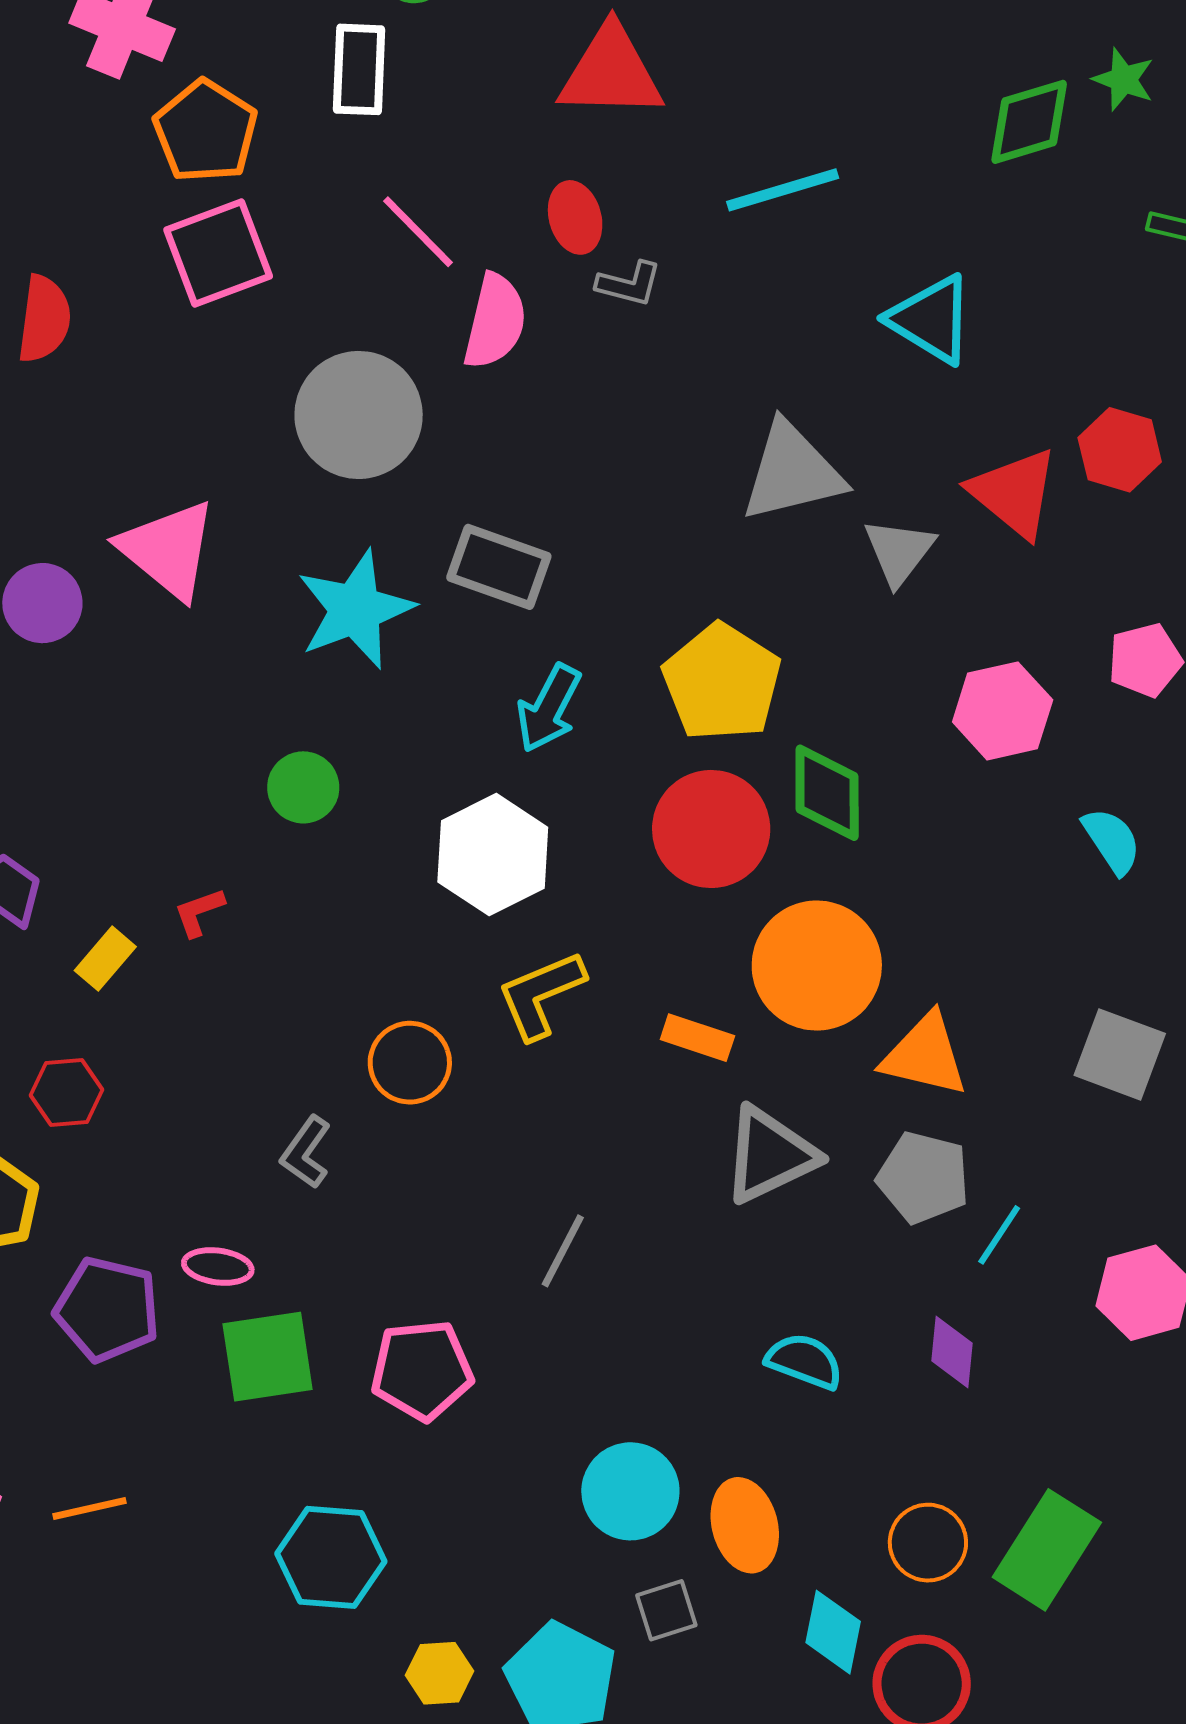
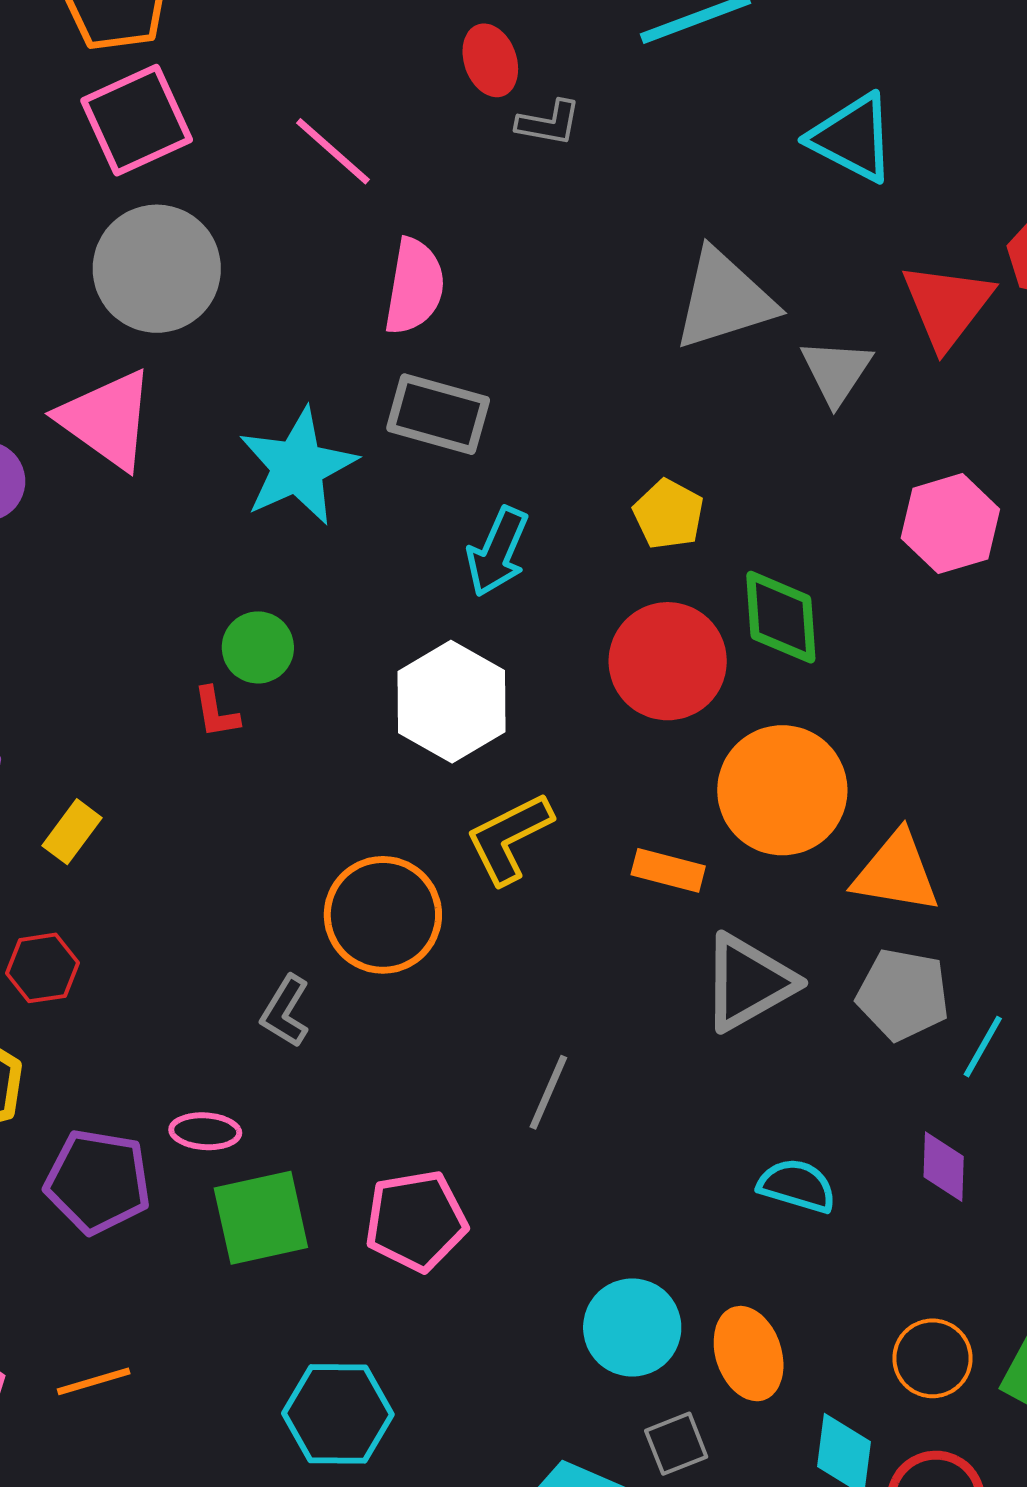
pink line: (418, 232) -> (333, 151), moved
pink semicircle: (495, 321) -> (414, 286), moved
gray circle: (359, 415) -> (157, 269), moved
red triangle: (1014, 493) -> (947, 305), turned 32
yellow pentagon: (722, 682) -> (669, 514), size x0.6
red L-shape: (199, 912) -> (216, 712), moved, turned -76
orange circle: (410, 1063) -> (383, 915), size x1.4

